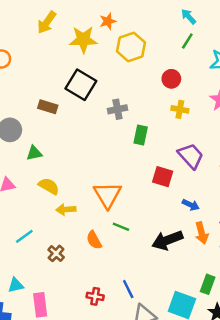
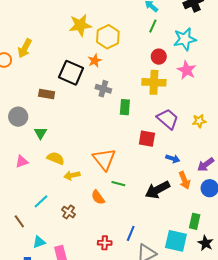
orange star: (108, 21) -> (95, 61), moved
yellow arrow: (47, 22) -> (25, 48), moved
yellow star: (83, 40) -> (80, 25), moved
red circle: (171, 79) -> (159, 57), moved
gray cross: (117, 109) -> (103, 89), turned 35
yellow cross: (180, 109) -> (154, 82), size x1.6
green triangle: (34, 153) -> (40, 133), turned -40
blue line: (128, 289) -> (131, 233), turned 56

